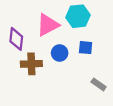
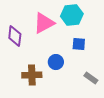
blue circle: (60, 53) -> (56, 62), moved
brown cross: (31, 64) -> (32, 75), moved

